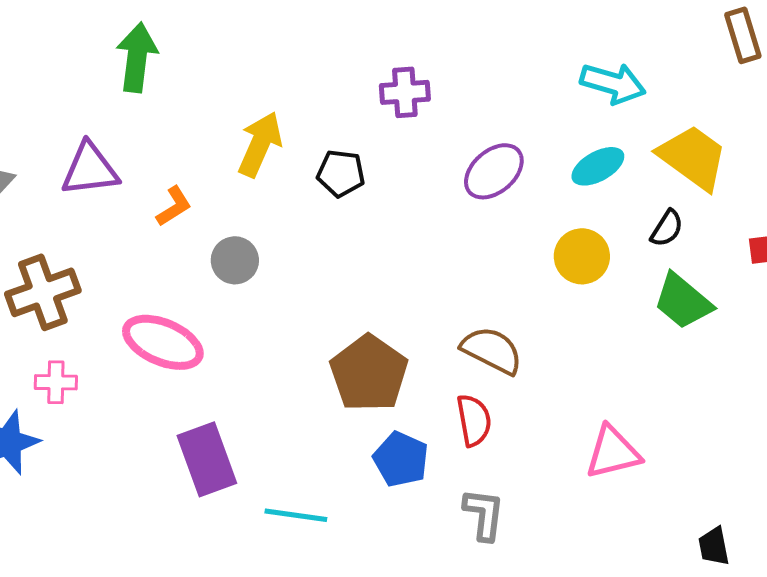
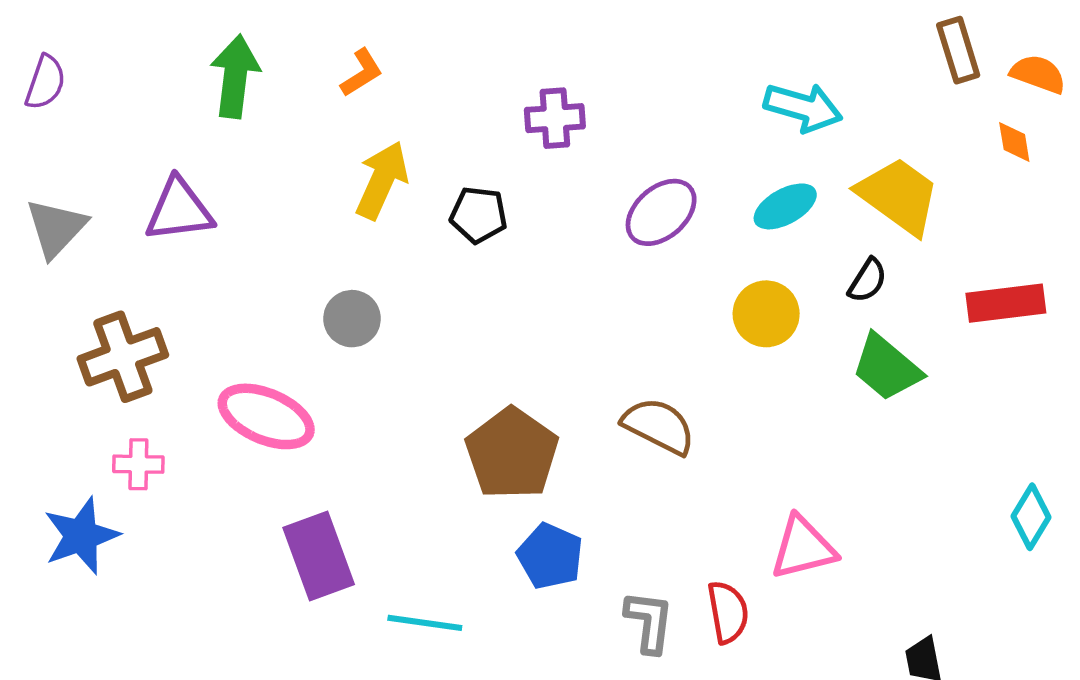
orange L-shape: (174, 206) -> (362, 73), moved
red semicircle: (474, 420) -> (728, 612), moved

